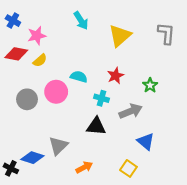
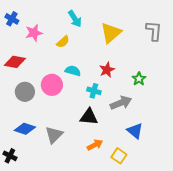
red diamond: (16, 54) -> (15, 62), moved
yellow semicircle: (40, 60) -> (63, 42), moved
blue diamond: (32, 158) -> (25, 129), moved
orange arrow: (84, 167) -> (95, 145), moved

